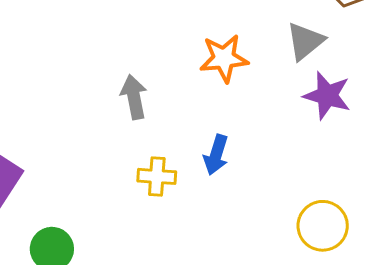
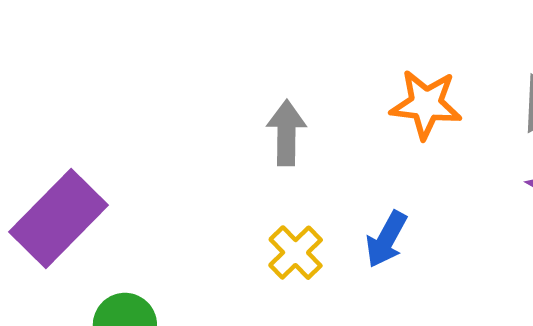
yellow cross: (157, 176) -> (296, 253), turned 30

